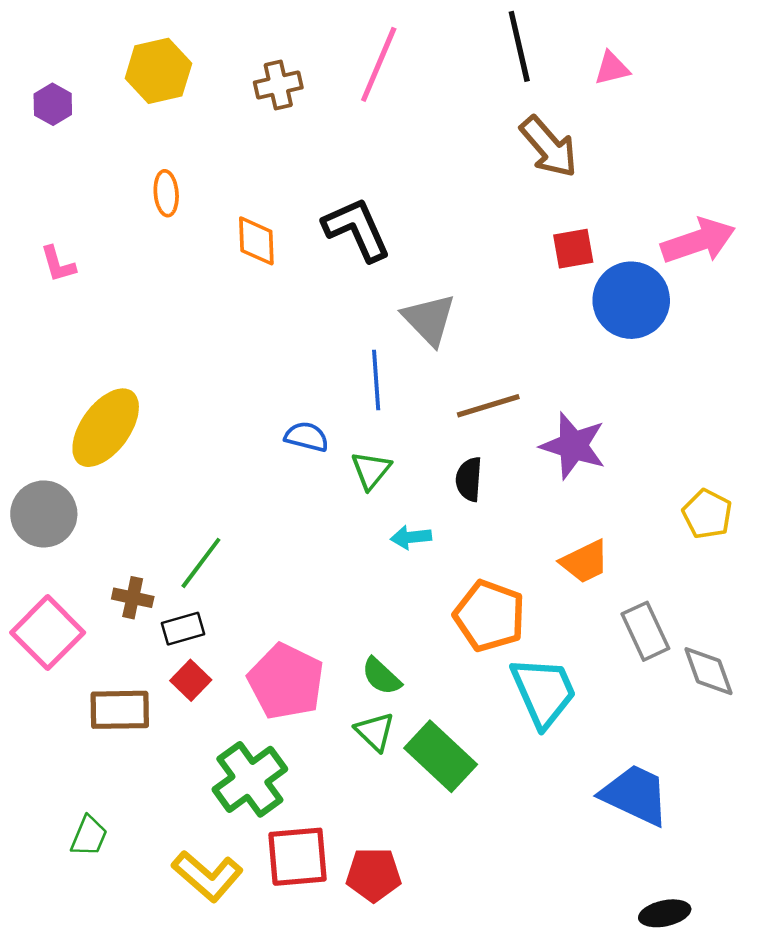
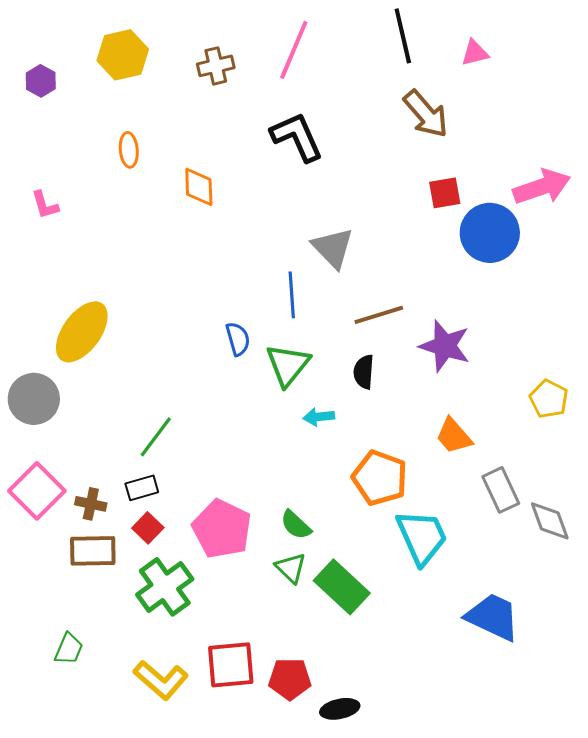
black L-shape: (357, 229) -> (297, 137), moved
blue semicircle: (307, 437) -> (238, 339), turned 60
green triangle: (371, 470) -> (288, 365), size x1.4
orange trapezoid: (585, 562) -> (454, 436), turned 75
brown cross: (133, 598) -> (91, 504), moved
green cross: (250, 779) -> (165, 587), moved
black ellipse: (665, 913) -> (340, 709), moved

